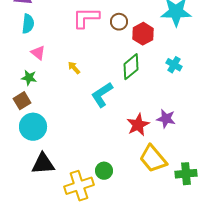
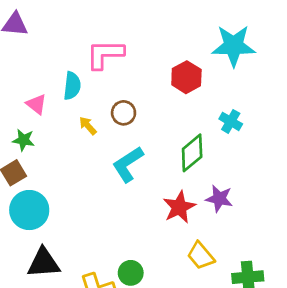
brown circle: (119, 22) -> (124, 113), moved
cyan semicircle: (28, 24) -> (72, 86), moved
green diamond: (131, 67) -> (192, 153), moved
yellow trapezoid: (153, 159) -> (201, 256), size x0.7

